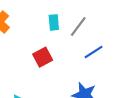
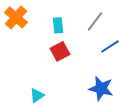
cyan rectangle: (54, 22) -> (58, 25), moved

